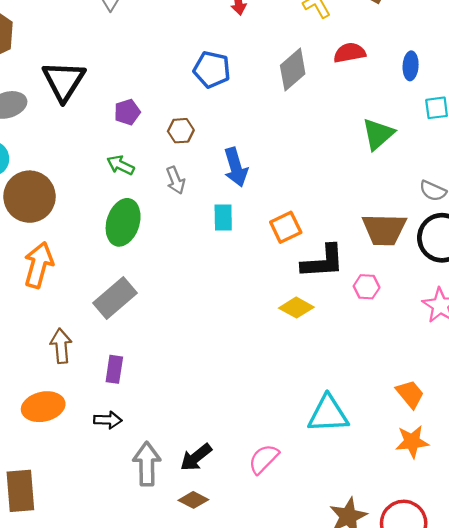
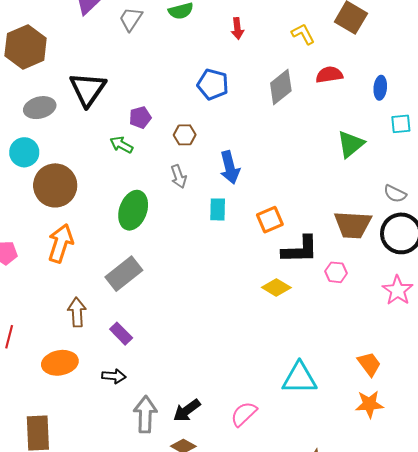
green arrow: (121, 165) -> (121, 145), moved
purple rectangle: (114, 369) -> (121, 334), turned -55

